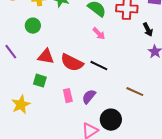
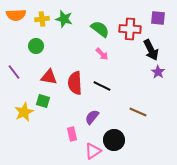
black arrow: (148, 30) -> (151, 50), size x1.5
red semicircle: (72, 63) -> (75, 83), turned 60
pink rectangle: (68, 96) -> (72, 134), moved
yellow star: (21, 105) -> (24, 112), moved

